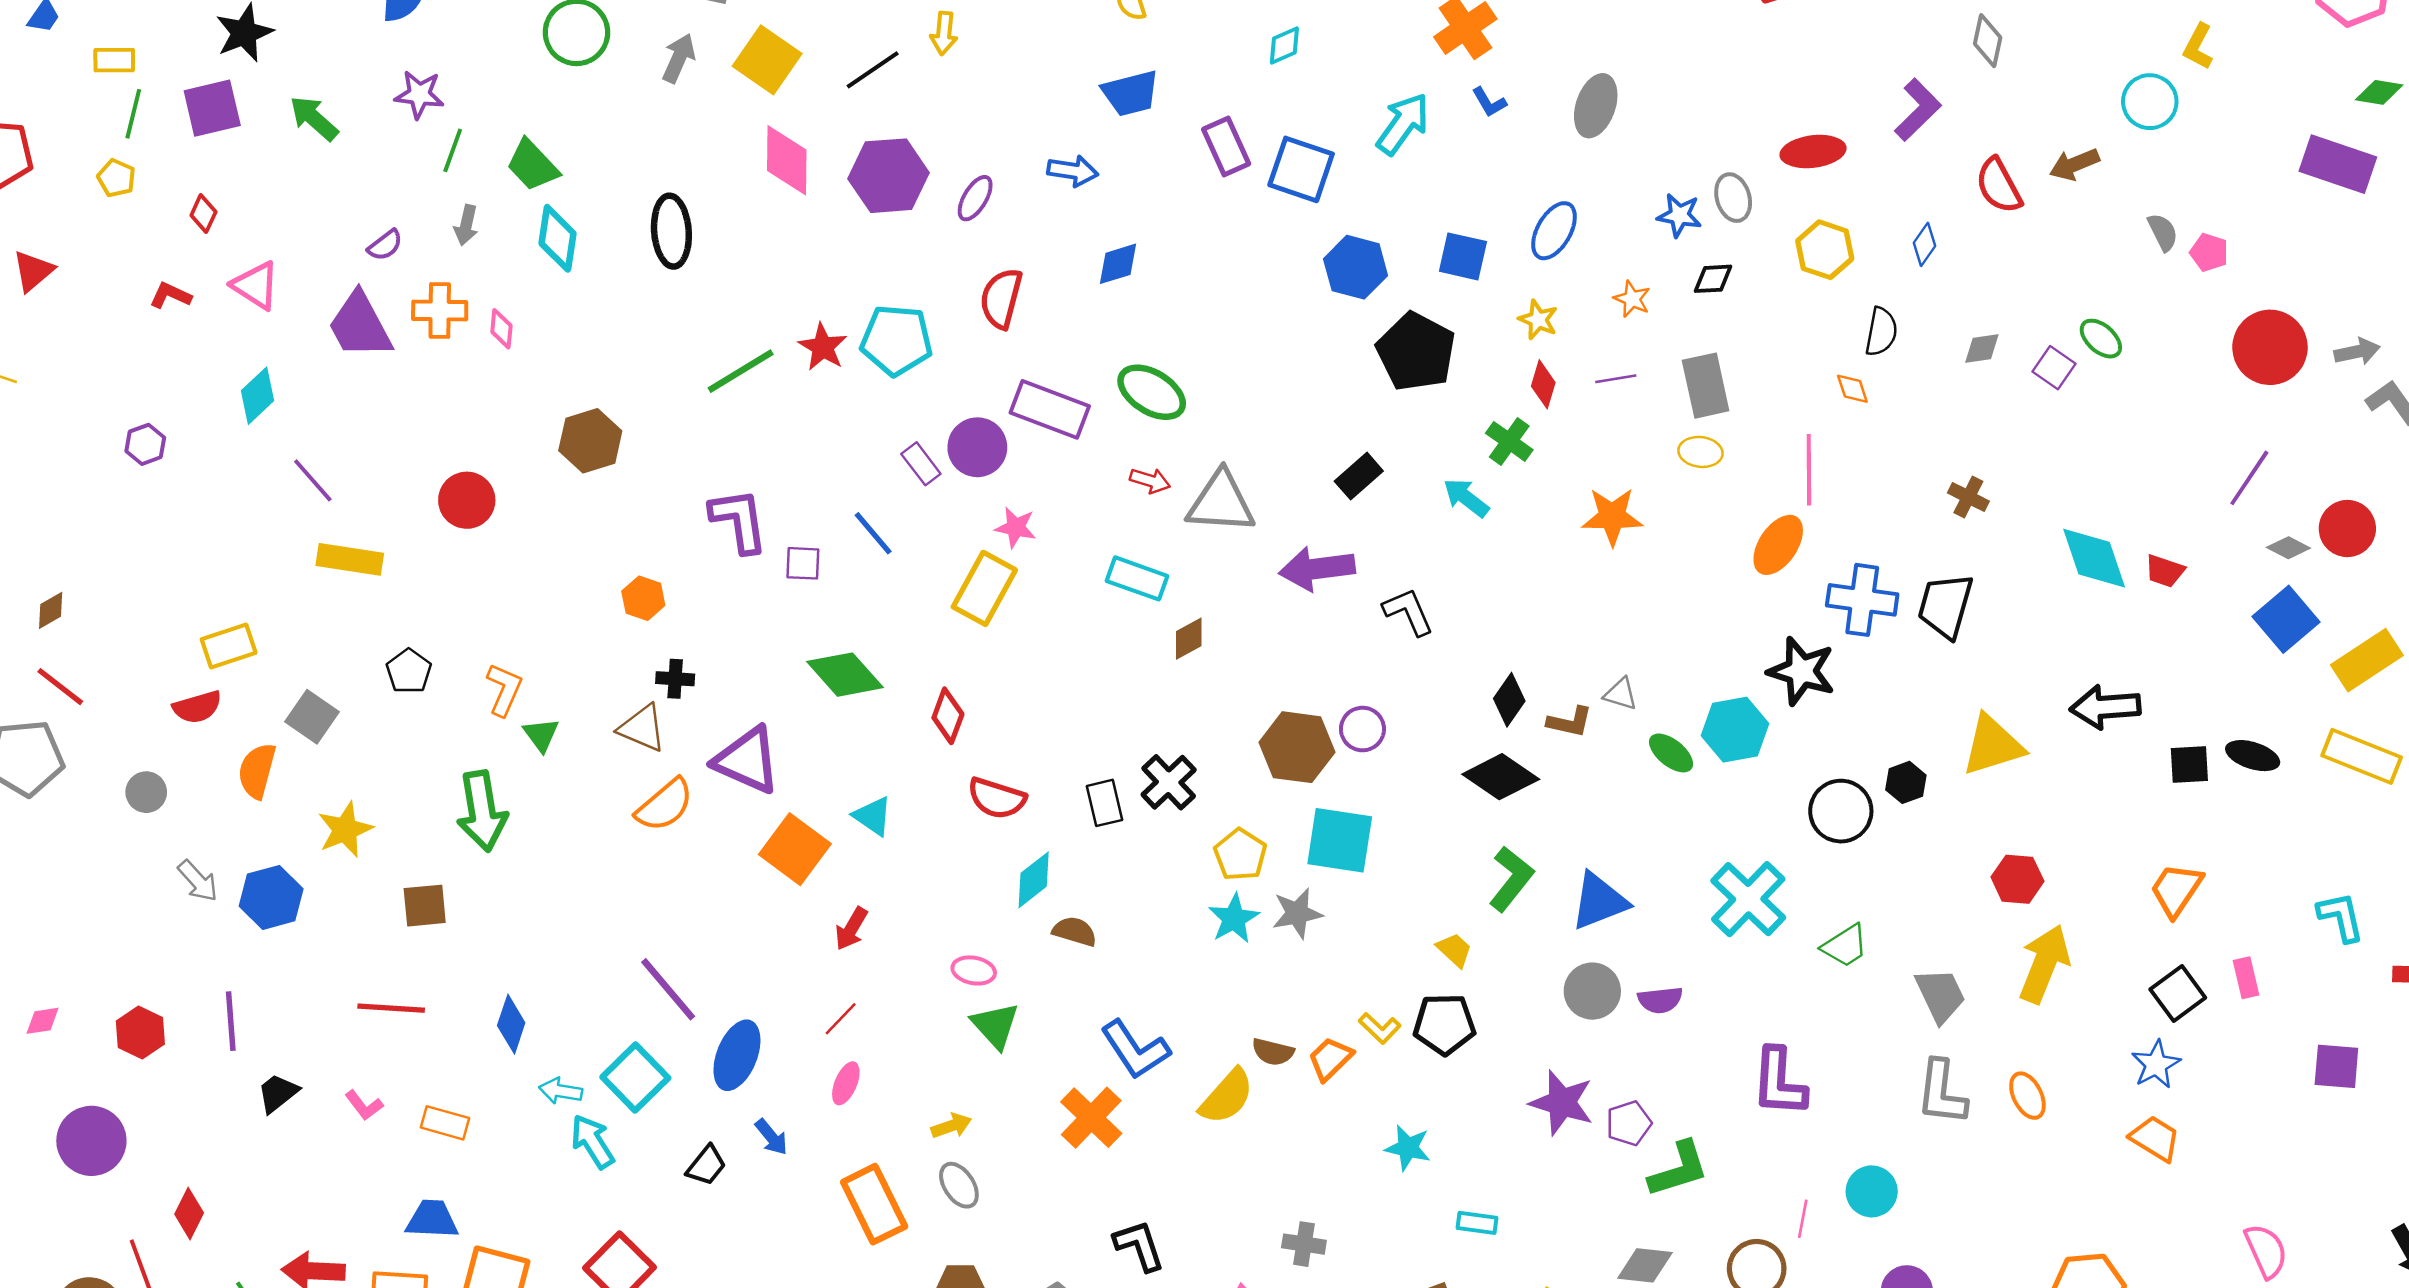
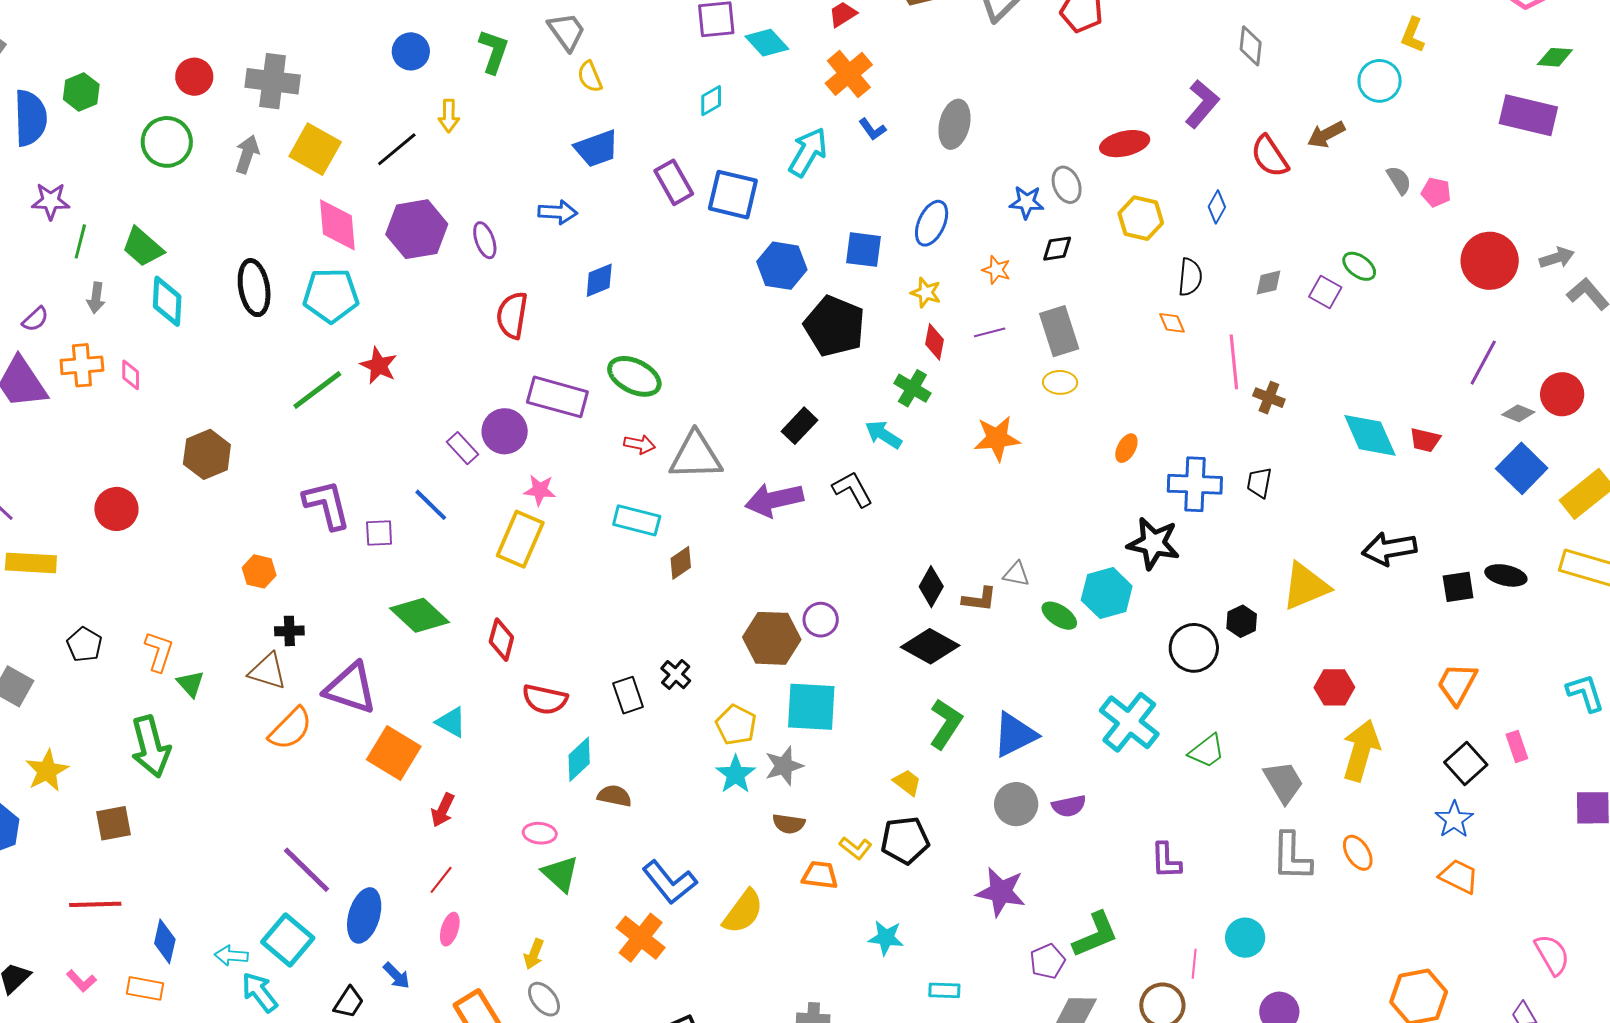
purple ellipse: (975, 198) -> (485, 240), turned -45
cyan pentagon: (896, 340) -> (331, 295), moved
pink line: (1809, 470) -> (1234, 362), moved
orange ellipse: (1778, 545) -> (1126, 448), size x0.6
black trapezoid: (1945, 606) -> (1259, 483), size x0.6
black L-shape: (1408, 612) -> (852, 489), moved
black cross: (1169, 782) -> (676, 675), size x0.7
blue diamond: (511, 1024) -> (165, 941), moved
brown semicircle: (1273, 1052) -> (789, 824), moved
orange trapezoid: (1330, 1059) -> (820, 875), turned 57
purple L-shape: (1779, 1082) -> (1166, 861), size x0.7
purple pentagon: (1629, 1123) -> (1047, 961), moved
yellow arrow: (951, 1126) -> (534, 954), turned 136

